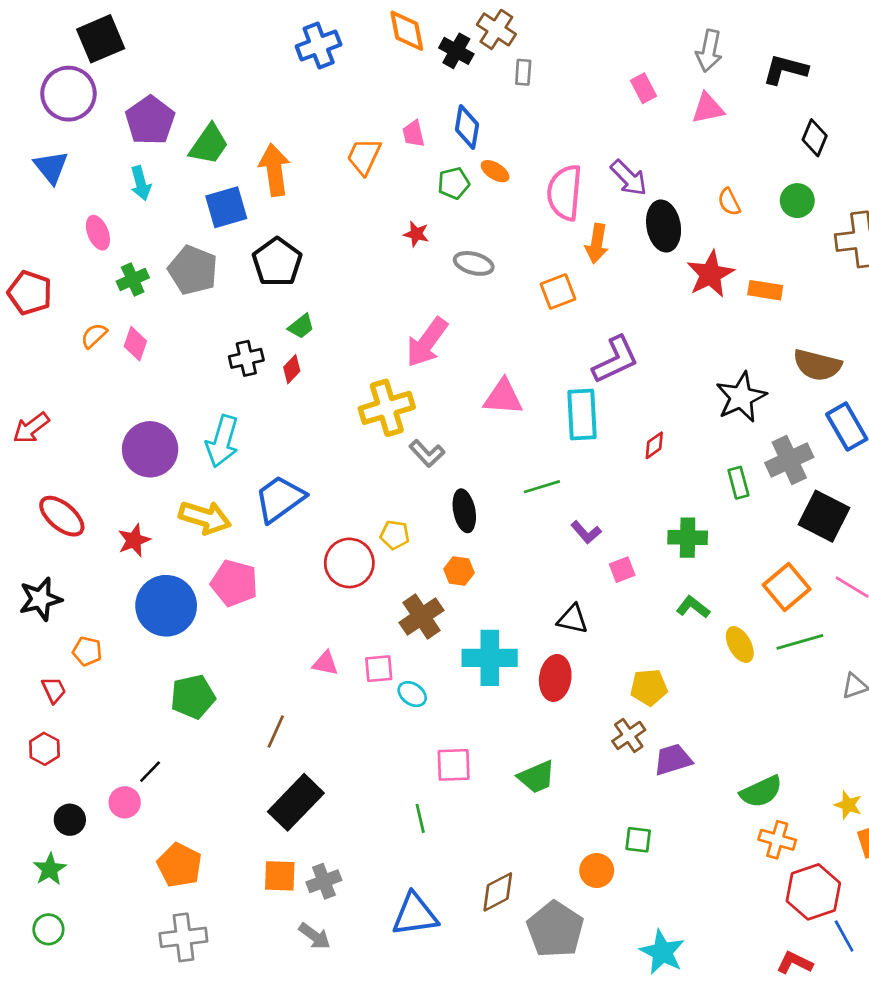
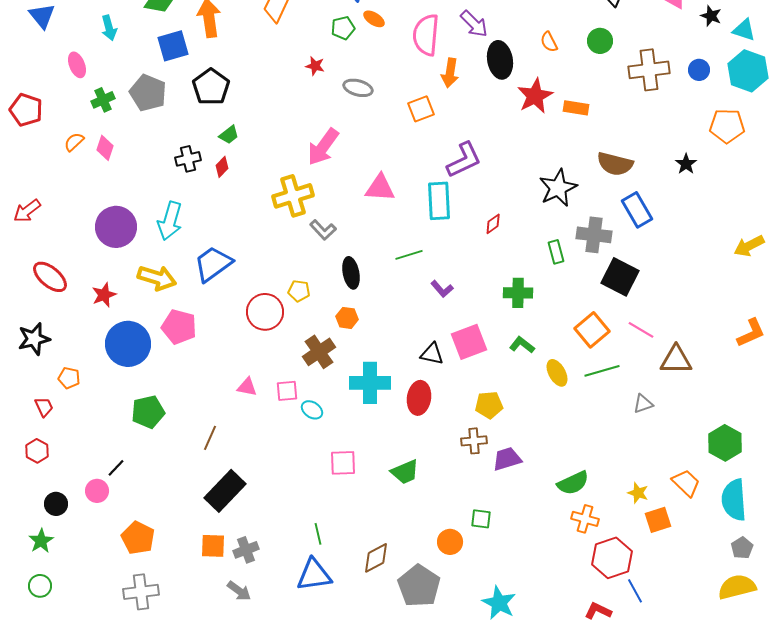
gray cross: (789, 460) -> (594, 235), turned 32
pink square: (622, 570) -> (469, 342), moved, size x1.8
brown cross: (629, 735) -> (474, 441), turned 30
green line: (420, 818) -> (318, 534), moved

